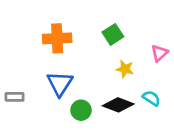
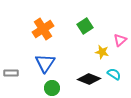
orange cross: (57, 38) -> (43, 29), turned -30
yellow star: (125, 69) -> (102, 52), moved
green circle: (81, 110) -> (52, 88), moved

